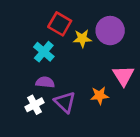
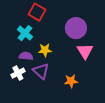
purple circle: (110, 31) -> (76, 28), moved
yellow star: (82, 38) -> (45, 50), moved
orange star: (99, 96) -> (71, 81), moved

